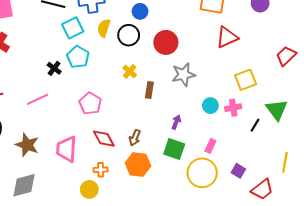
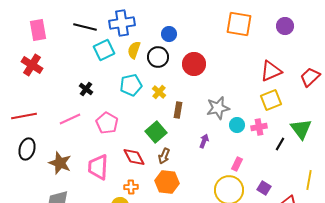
red triangle: (227, 37) -> (271, 71), moved
cyan pentagon: (78, 57) -> (131, 85), moved, turned 30
gray star: (183, 75) -> (218, 108), moved
pink pentagon: (90, 103) -> (107, 123), moved
green square: (174, 149) -> (156, 132), moved, turned 30

